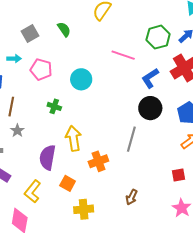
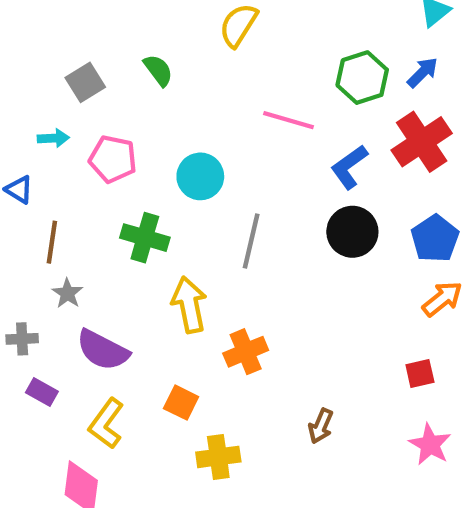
green cross: (54, 106) -> (145, 238), size x1.5
gray line: (131, 139) -> (251, 241), moved
purple semicircle: (47, 157) -> (103, 350), moved, turned -70

